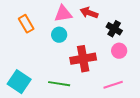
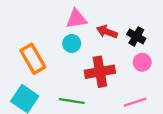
red arrow: (89, 13) -> (107, 32), moved
orange rectangle: (26, 24) -> (33, 59), moved, size x1.4

